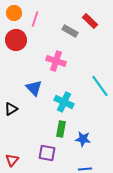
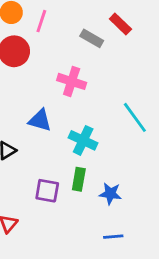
blue triangle: (34, 88) -> (40, 120), turned -30
purple square: (47, 153) -> (47, 191), moved

